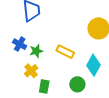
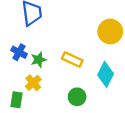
green circle: (77, 84) -> (77, 97), moved
green rectangle: (44, 87) -> (17, 100), moved

